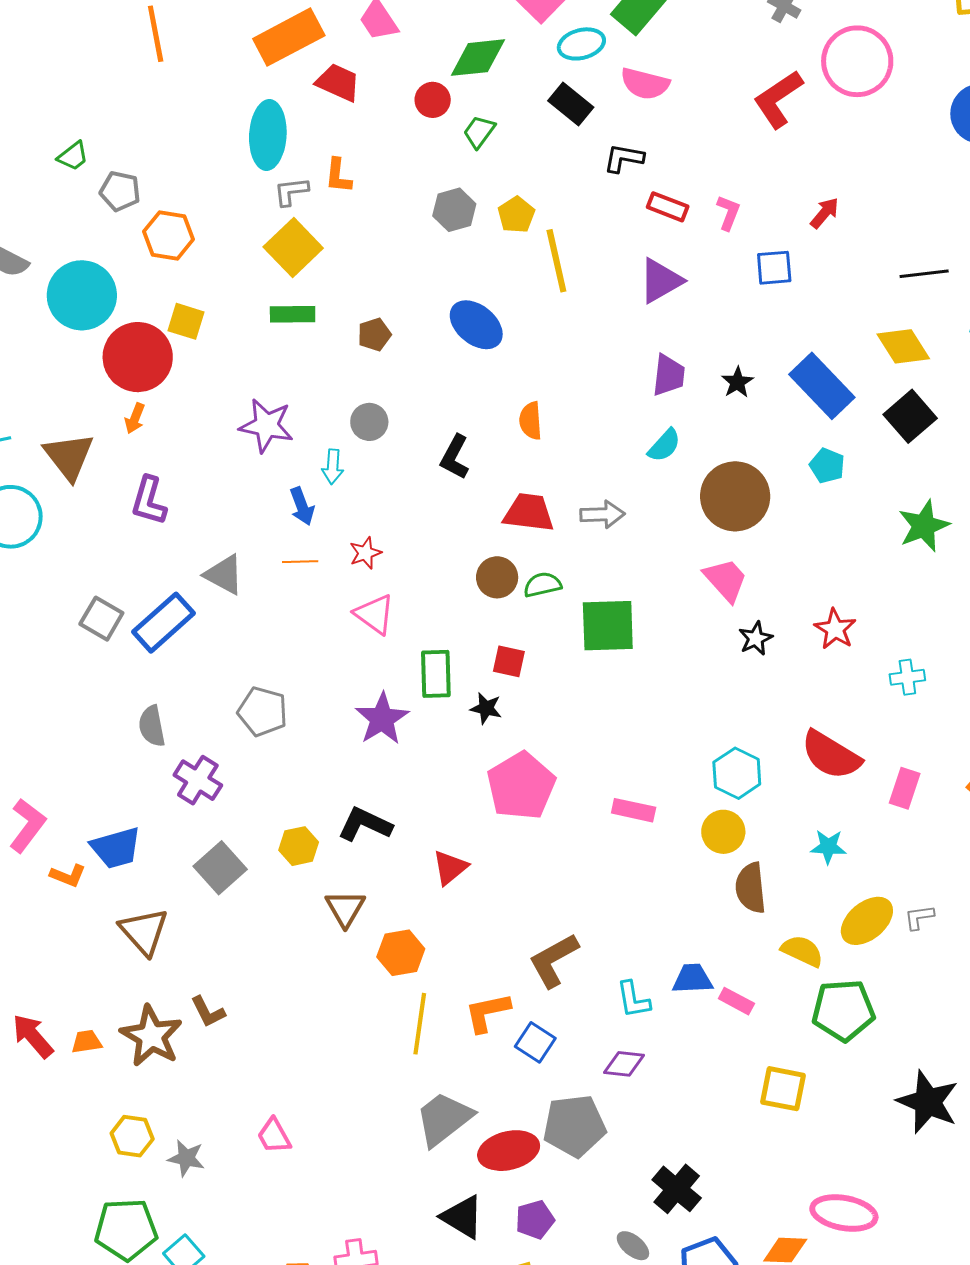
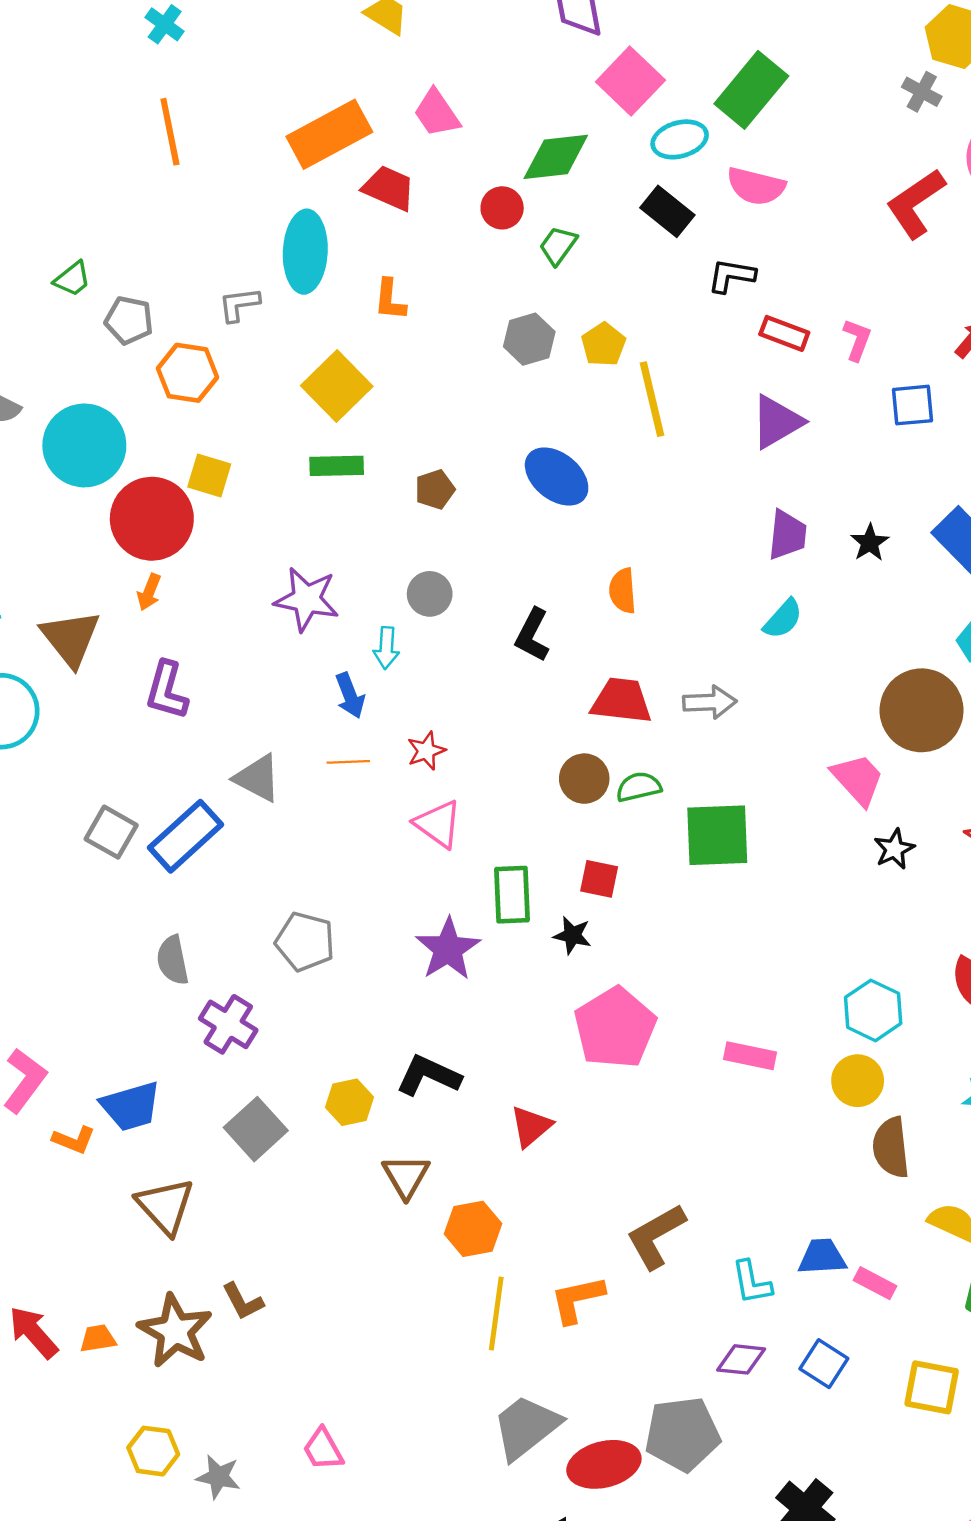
gray L-shape: (291, 191) -> (239, 304), moved
brown circle: (735, 496) -> (922, 710), moved
blue square: (535, 1042) -> (824, 1364), moved

